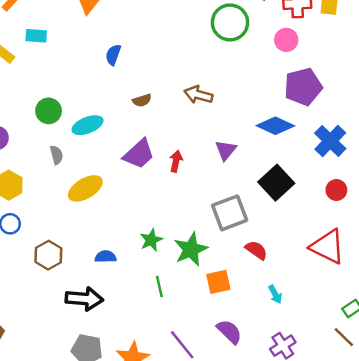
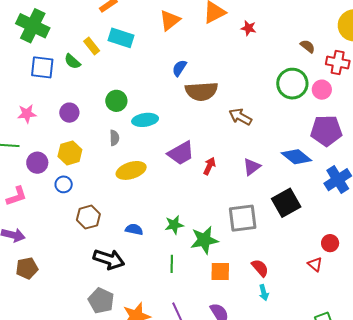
green circle: (230, 22) -> (292, 84), moved
cyan rectangle: (36, 36) -> (121, 38), size x1.4
brown semicircle: (142, 100) -> (201, 91), moved, size x2.0
red circle: (336, 190) -> (330, 243), moved
red triangle: (327, 247) -> (315, 264), size x0.5
red semicircle: (256, 250) -> (260, 268), moved

